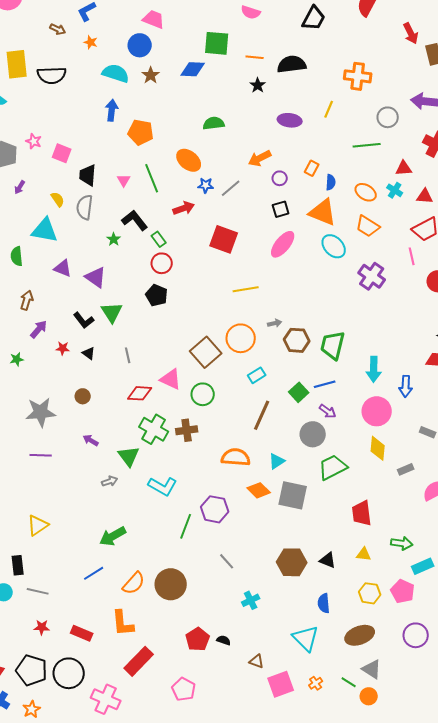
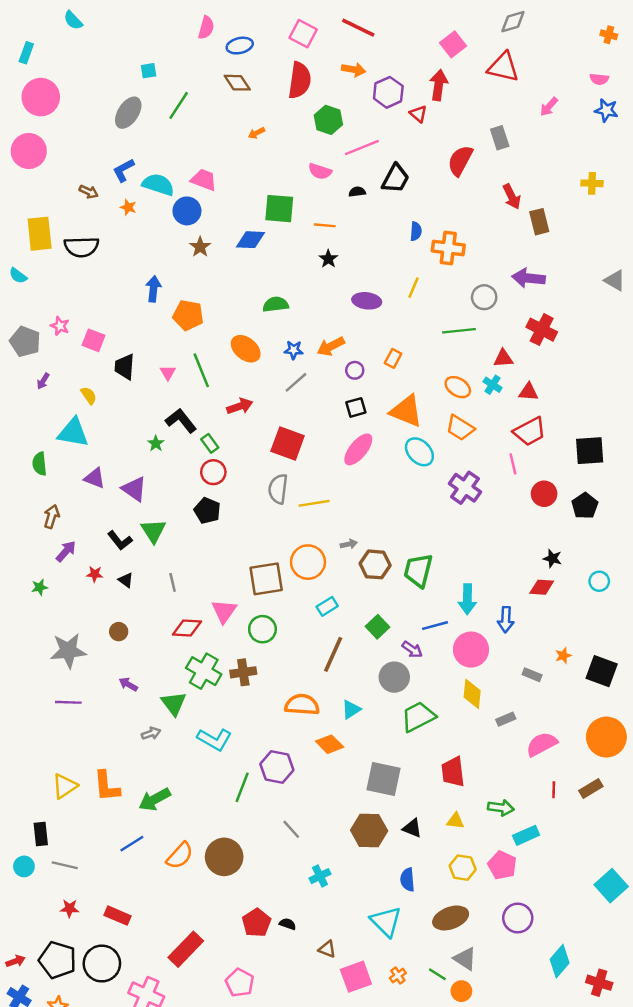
black semicircle: (292, 64) -> (357, 192), moved, size x0.5
cyan semicircle: (116, 73) -> (158, 185), moved
blue semicircle: (331, 182) -> (416, 231), moved
blue star: (206, 185) -> (294, 350), moved
gray semicircle: (85, 207) -> (278, 489), moved
brown square: (206, 352) -> (266, 579), turned 32
pink triangle: (171, 379) -> (224, 611), turned 40
blue line: (325, 384) -> (435, 626), moved
gray square: (293, 495) -> (383, 779), moved
orange L-shape: (123, 623) -> (107, 786), moved

